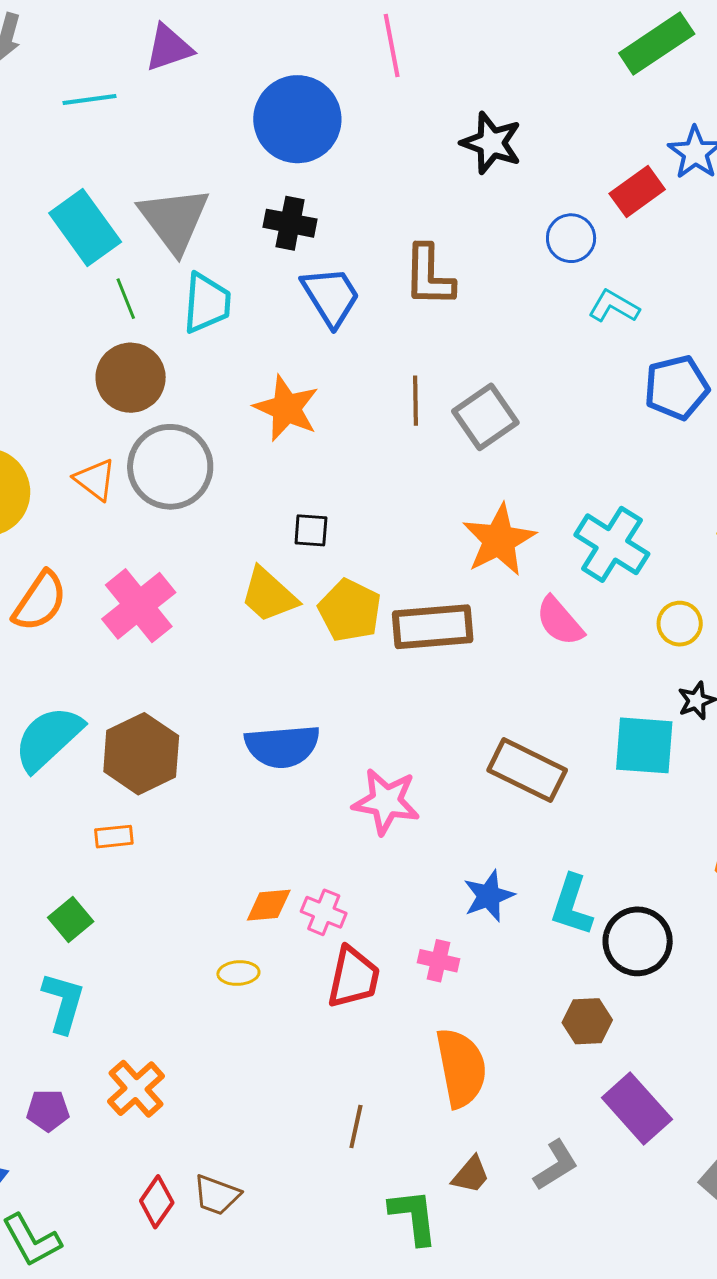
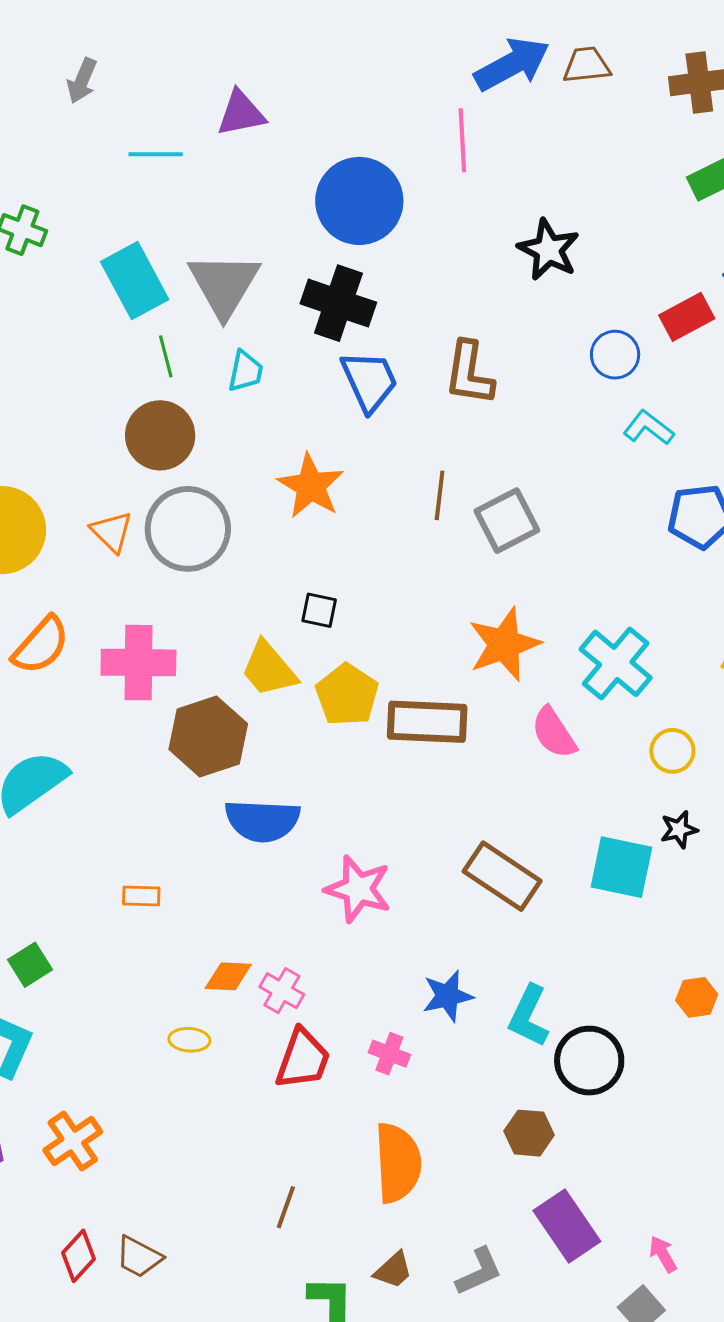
black cross: (290, 223) -> (338, 303), size x1.4
cyan trapezoid: (207, 303) -> (245, 371), size x0.7
pink cross: (139, 606) -> (138, 663), turned 32
brown hexagon: (141, 754) -> (208, 737), moved
orange rectangle: (114, 837) -> (141, 896), moved

